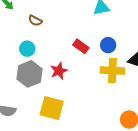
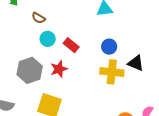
red rectangle: (81, 46) -> (71, 45), moved
cyan circle: (27, 49) -> (48, 39), moved

